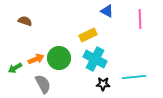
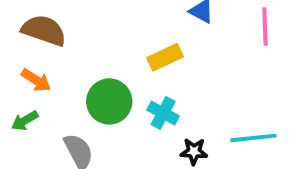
brown semicircle: (25, 21) -> (44, 30), size x1.6
orange arrow: (36, 59) -> (36, 80), moved, turned 56
cyan cross: (95, 59) -> (163, 113), moved, size x0.7

